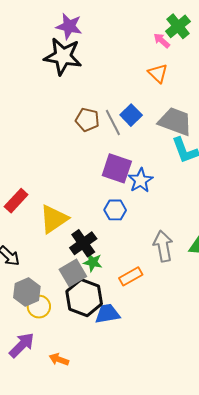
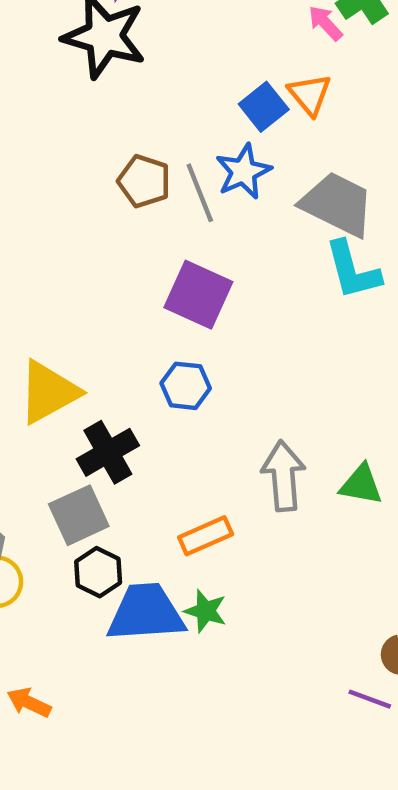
blue square: (131, 115) -> (264, 107), moved
blue star: (141, 180) -> (243, 172), moved
green star: (93, 262) -> (206, 611), moved
black hexagon: (84, 298) -> (98, 572), size x0.6
blue trapezoid: (107, 314) -> (146, 613), size x1.4

